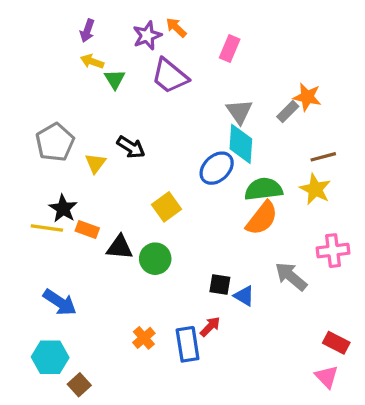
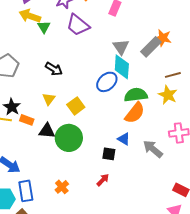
yellow arrow: (92, 61) -> (30, 16), size x1.5
gray rectangle: (288, 112) -> (151, 47), size x1.5
yellow triangle: (95, 163) -> (49, 99), moved
green circle: (155, 259) -> (69, 138), size x1.4
blue triangle: (244, 296) -> (124, 139), moved
blue rectangle: (188, 344) -> (26, 191), moved

